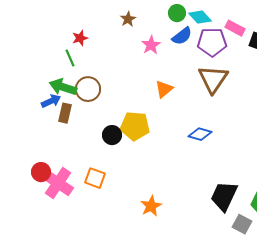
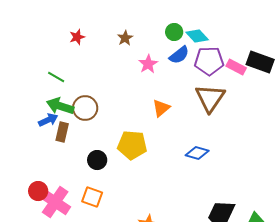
pink rectangle: (235, 28) -> (236, 67), moved
red star: (80, 38) -> (77, 37), moved
green line: (70, 58) -> (56, 77), moved, turned -36
black circle: (112, 135) -> (97, 160), moved

